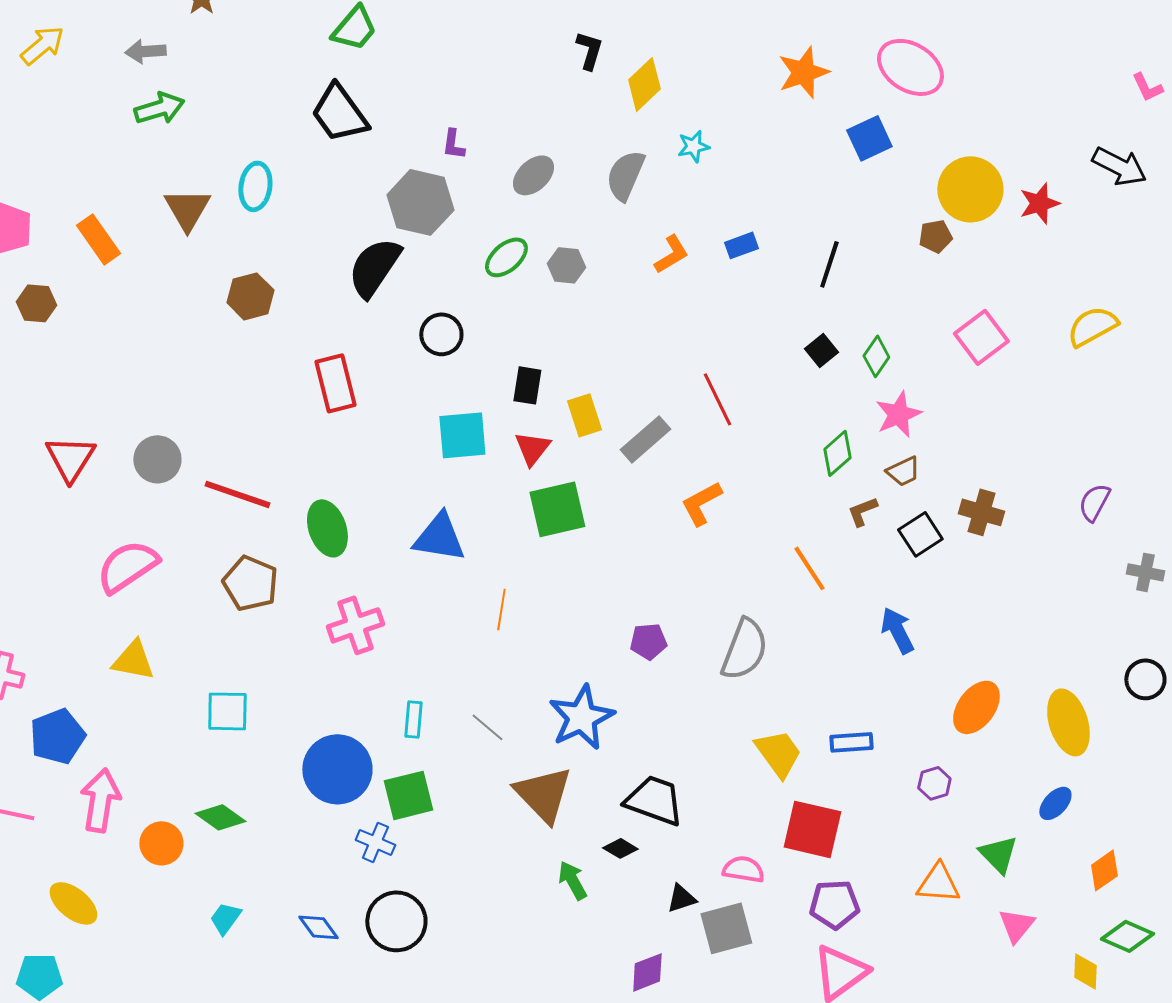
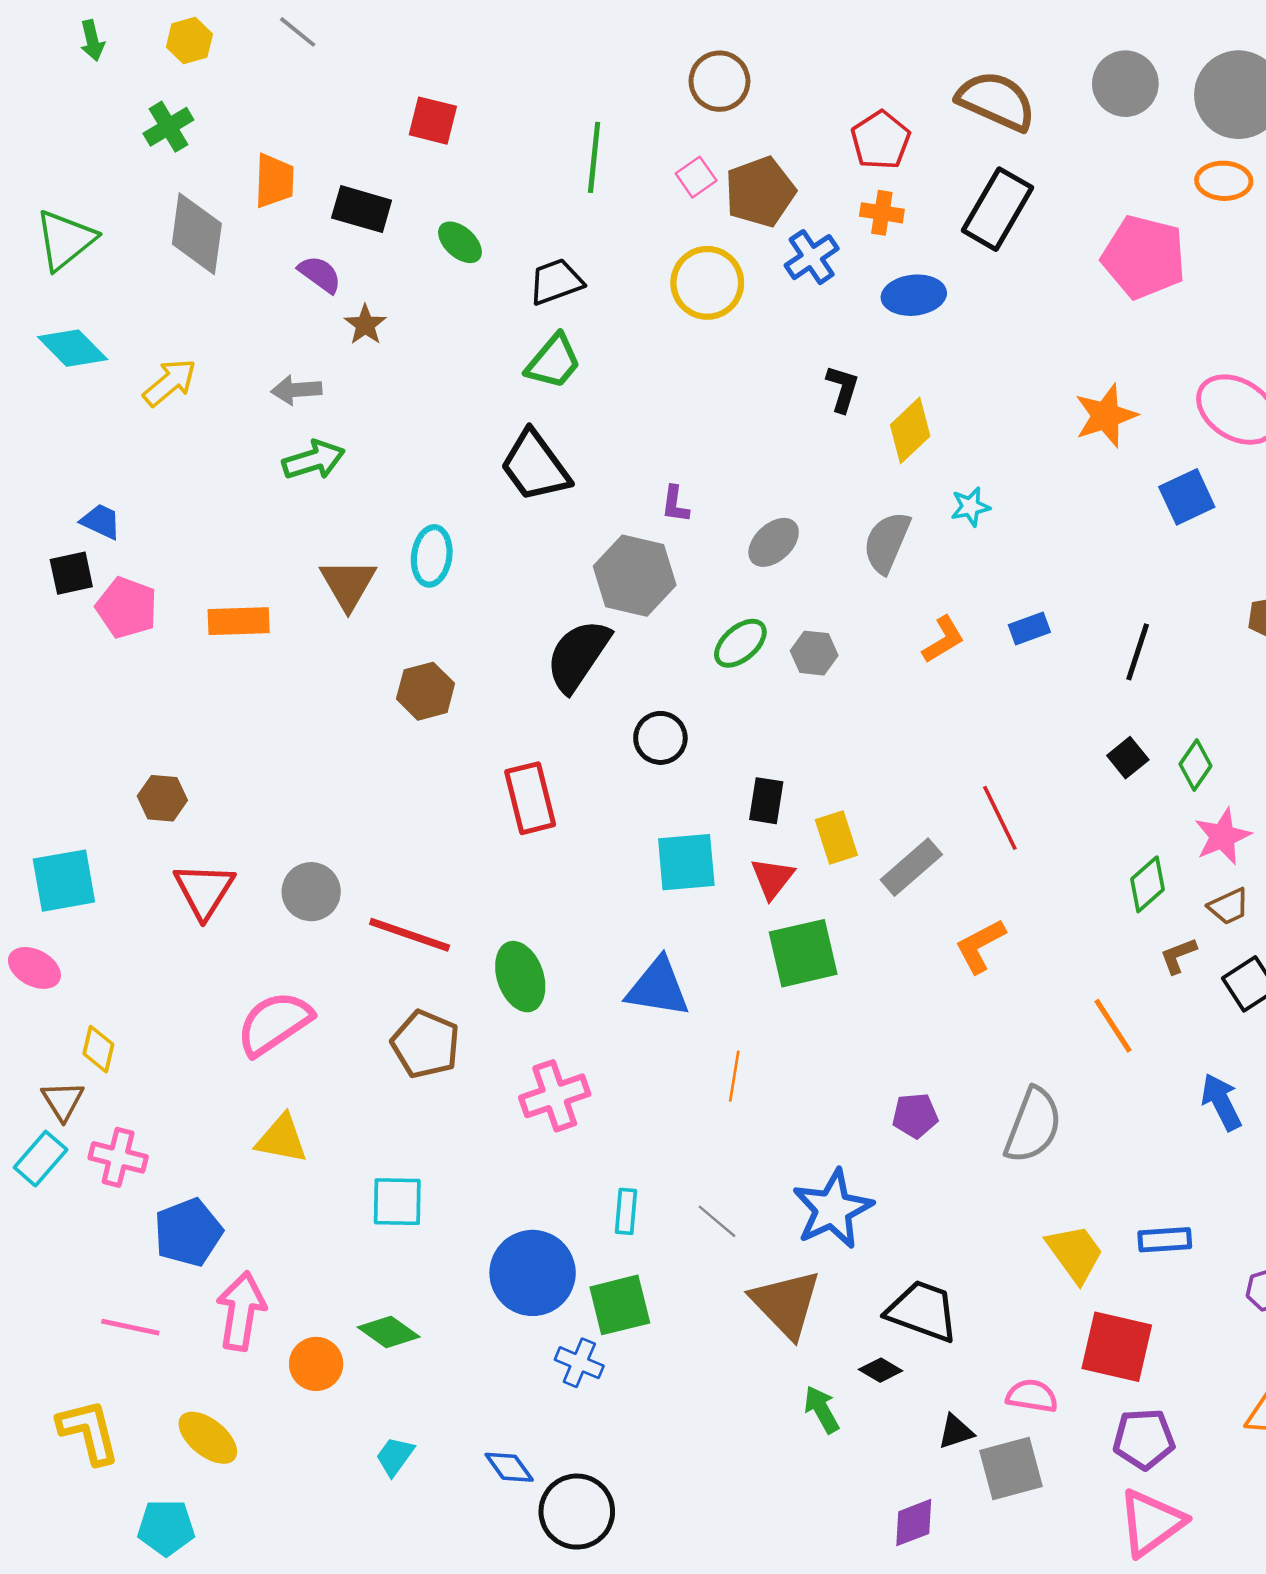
orange rectangle: (98, 239) -> (239, 621), turned -57
brown hexagon: (36, 303) -> (162, 798), moved
black circle: (396, 921) -> (577, 1512), moved

